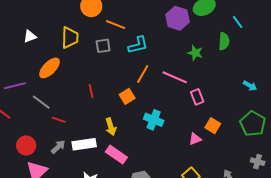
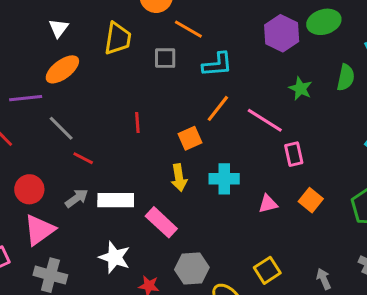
white triangle: (30, 36) -> (58, 28), turned -40
orange ellipse: (50, 68) -> (62, 69), moved
cyan cross: (154, 120) -> (224, 179), turned -30
yellow arrow: (111, 127) -> (179, 178), moved
pink triangle: (195, 139) -> (268, 204), moved

